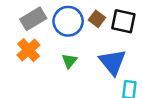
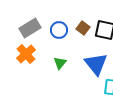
blue circle: (68, 21) -> (59, 30), size x0.7

